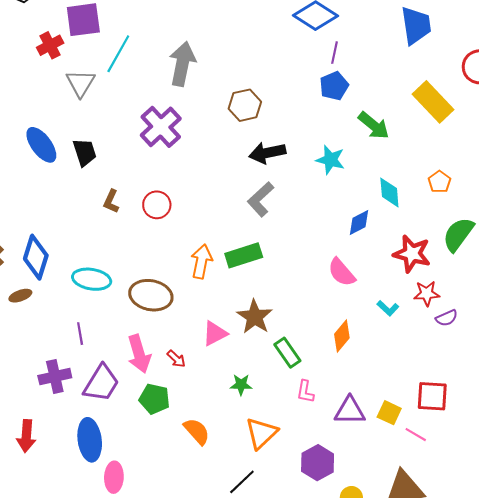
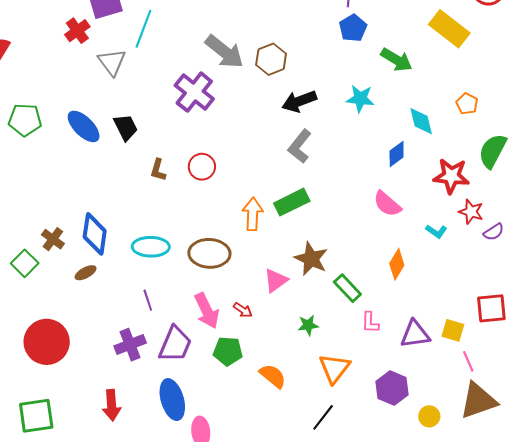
gray arrow: (182, 64) -> (224, 52), moved, turned 126
red star: (427, 293) -> (471, 212), turned 30
pink line: (416, 435) -> (468, 361), moved, turned 45

